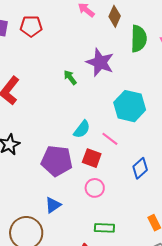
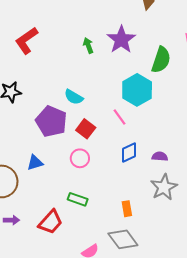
green semicircle: (139, 39) -> (161, 60), moved
cyan semicircle: (82, 129) -> (74, 97), moved, turned 66
pink line: (110, 139) -> (119, 117), moved

